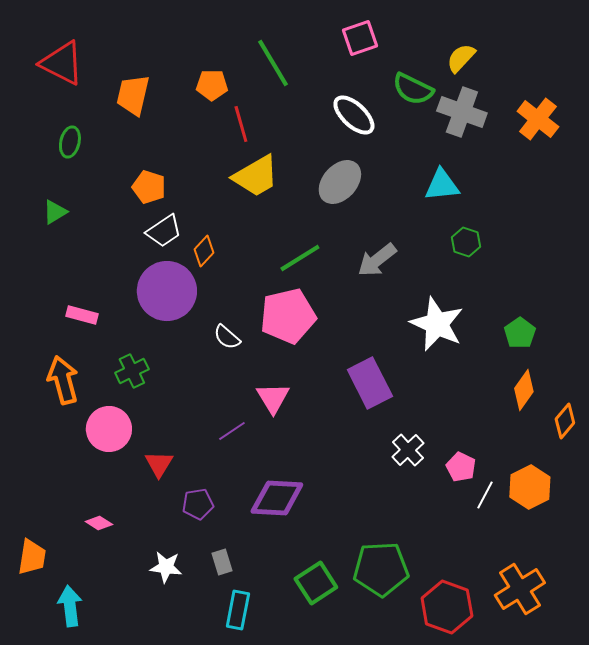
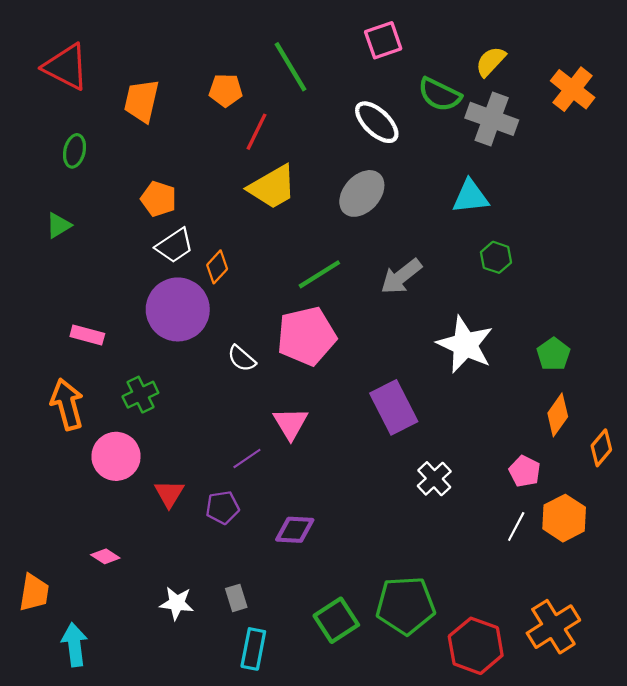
orange cross: (538, 119) -> (573, 89), moved
red line: (241, 124) -> (256, 132), turned 42
pink pentagon: (461, 467) -> (525, 471), moved
purple diamond: (277, 498) -> (295, 530), size x0.7
purple pentagon: (198, 504) -> (222, 507), moved

